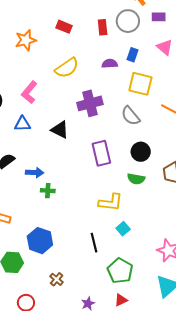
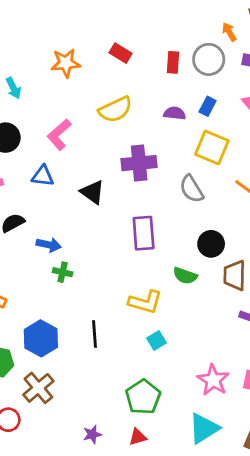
black circle: (141, 152) -> (211, 244), moved
black line: (94, 243) -> (95, 334), moved
brown cross: (57, 279) -> (38, 388), moved, size x1.6

